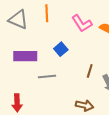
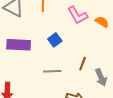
gray line: (47, 76) -> (52, 71), moved

